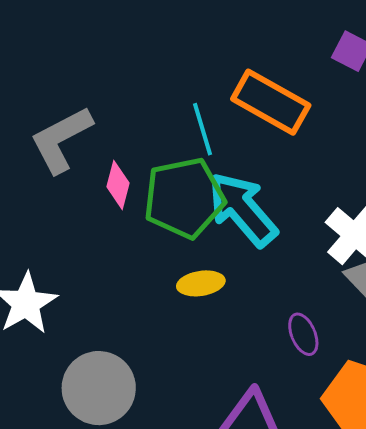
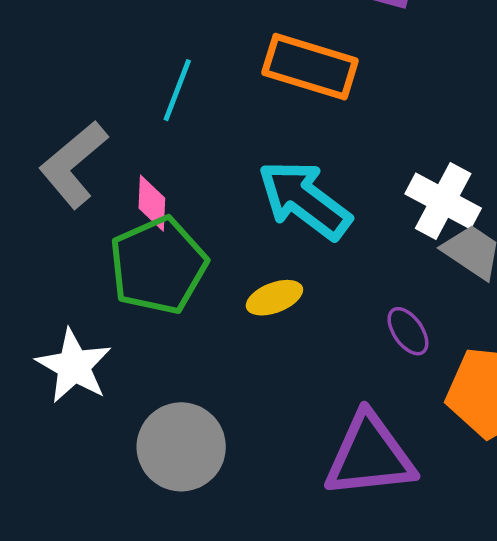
cyan line: (202, 129) -> (177, 90), moved, turned 50
green pentagon: (184, 198) -> (158, 265), moved

